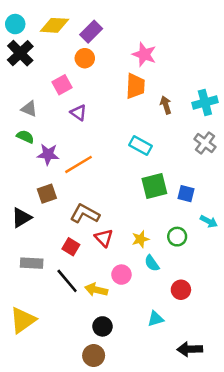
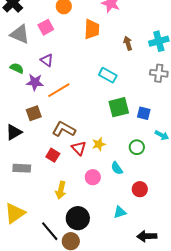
orange trapezoid: (135, 86) -> (92, 29), moved
gray triangle: (29, 109) -> (20, 34), moved, size x1.5
purple triangle: (78, 113) -> (47, 60), moved
gray cross: (205, 143) -> (159, 73), turned -30
yellow star: (140, 239) -> (99, 144), moved
black line: (67, 281) -> (50, 231), moved
yellow arrow: (96, 290) -> (61, 190), moved, turned -90
black circle: (102, 326) -> (78, 218), size x1.5

